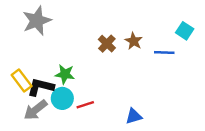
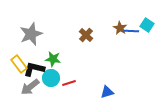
gray star: (37, 21) -> (31, 34), moved
brown star: (134, 41) -> (120, 28), moved
blue line: (164, 53) -> (131, 31), moved

